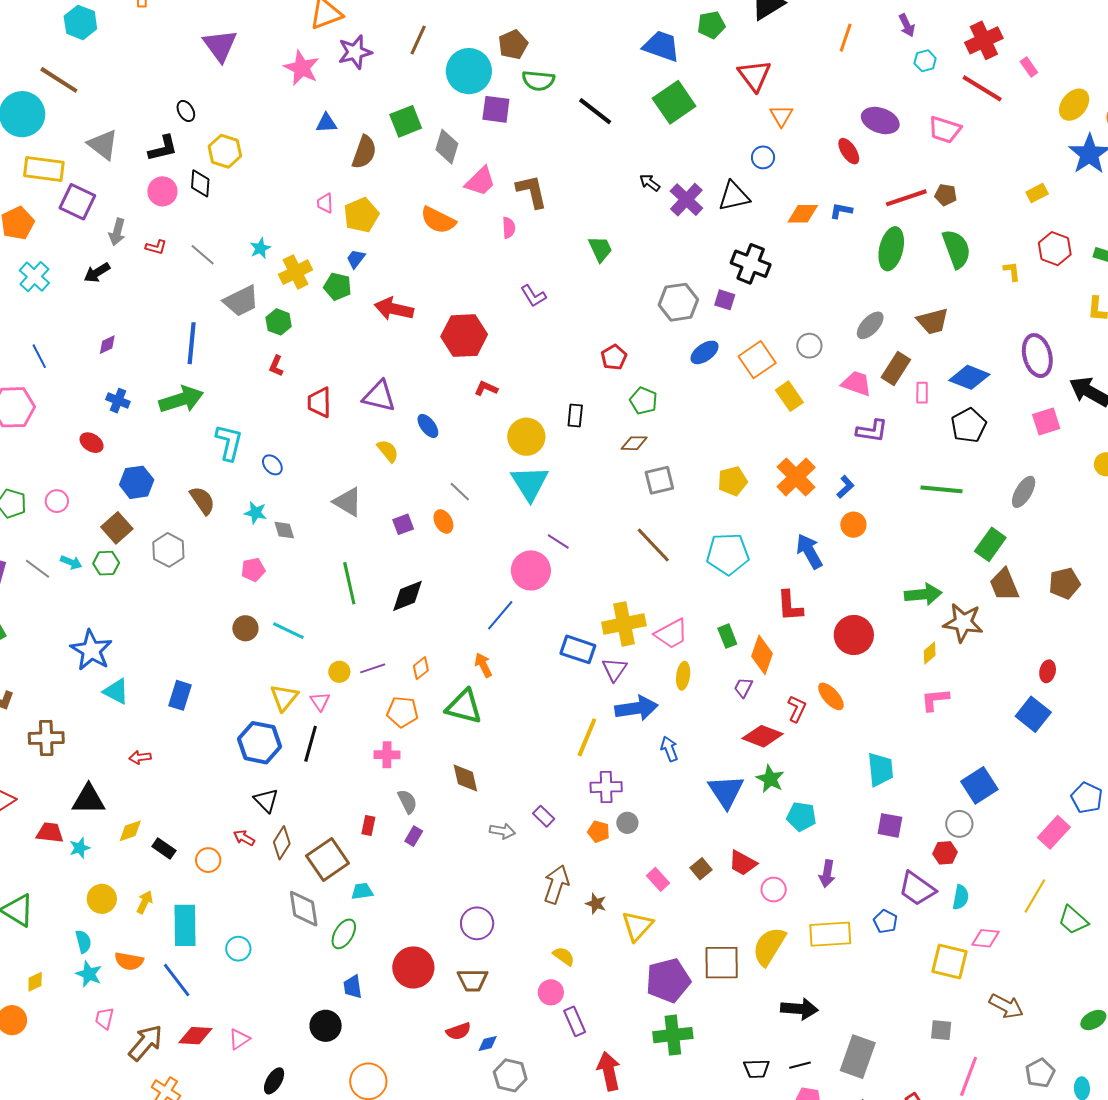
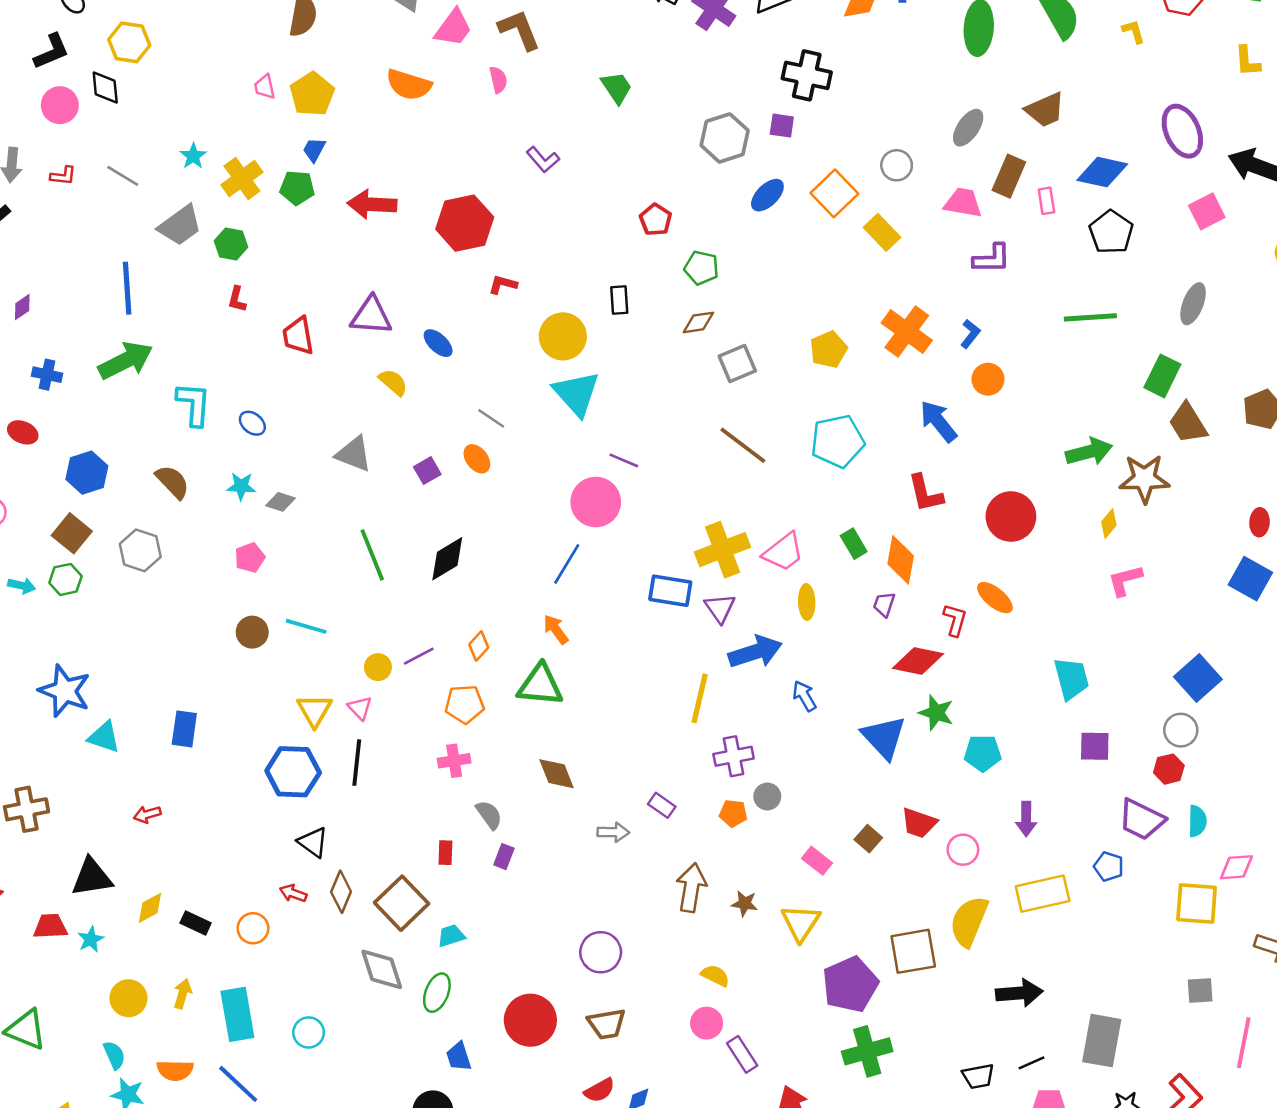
gray diamond: (284, 530) -> (280, 502), turned -45

